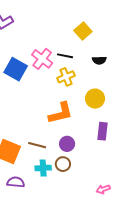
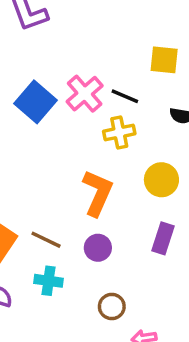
yellow square: (83, 31) -> (164, 60), turned 36
orange L-shape: (61, 113) -> (98, 193), turned -64
brown circle: (63, 164) -> (112, 307), moved

